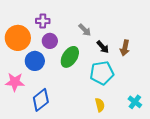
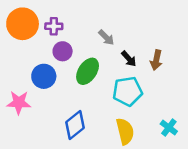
orange circle: (18, 38) -> (23, 24), moved
blue diamond: (41, 100) -> (75, 125), moved
yellow semicircle: (100, 105) -> (125, 131), size x1.5

